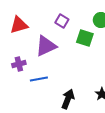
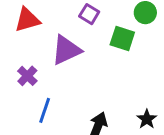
purple cross: (19, 64) -> (27, 76), turned -32
blue line: (39, 79) -> (45, 110), moved, turned -60

